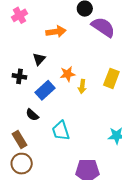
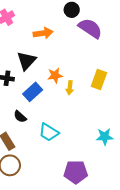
black triangle: (39, 59) -> (26, 61), size x1.5
cyan trapezoid: (61, 131) -> (49, 132), turned -40

